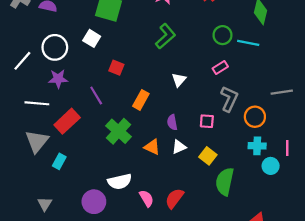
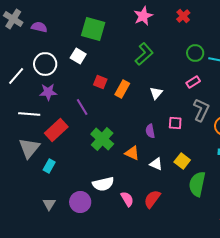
orange rectangle: (141, 100) -> (122, 89), moved
pink square: (207, 121) -> (175, 123), moved
white triangle: (179, 147) -> (156, 164), moved, turned 48
gray triangle: (45, 204) -> (49, 204), moved

